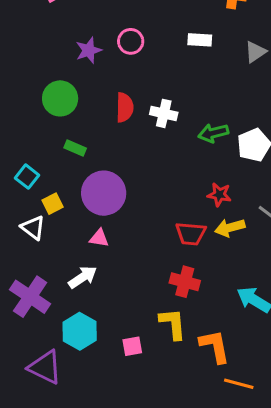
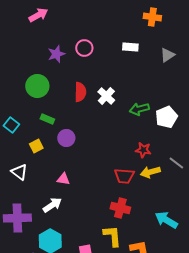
white cross: (164, 113) -> (106, 96), turned 30
cyan square: (27, 177) -> (11, 125), moved
purple circle: (104, 193) -> (66, 138), moved, size x0.6
yellow square: (53, 204) -> (36, 146), moved
purple cross: (30, 297) -> (17, 218), turned -36

